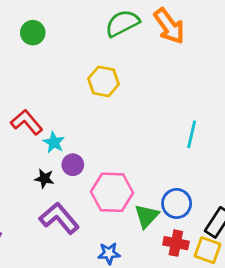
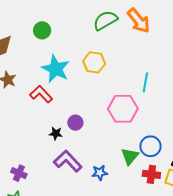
cyan line: (192, 134) -> (145, 82), moved
cyan star: (54, 142) -> (56, 69), moved, size x1.8
pink hexagon: (112, 192) -> (123, 109), moved
blue star: (109, 253) -> (100, 173), moved

